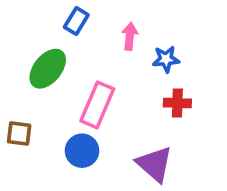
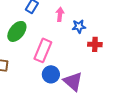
red cross: (177, 103) -> (95, 44), moved
blue circle: (82, 151) -> (51, 74), moved

